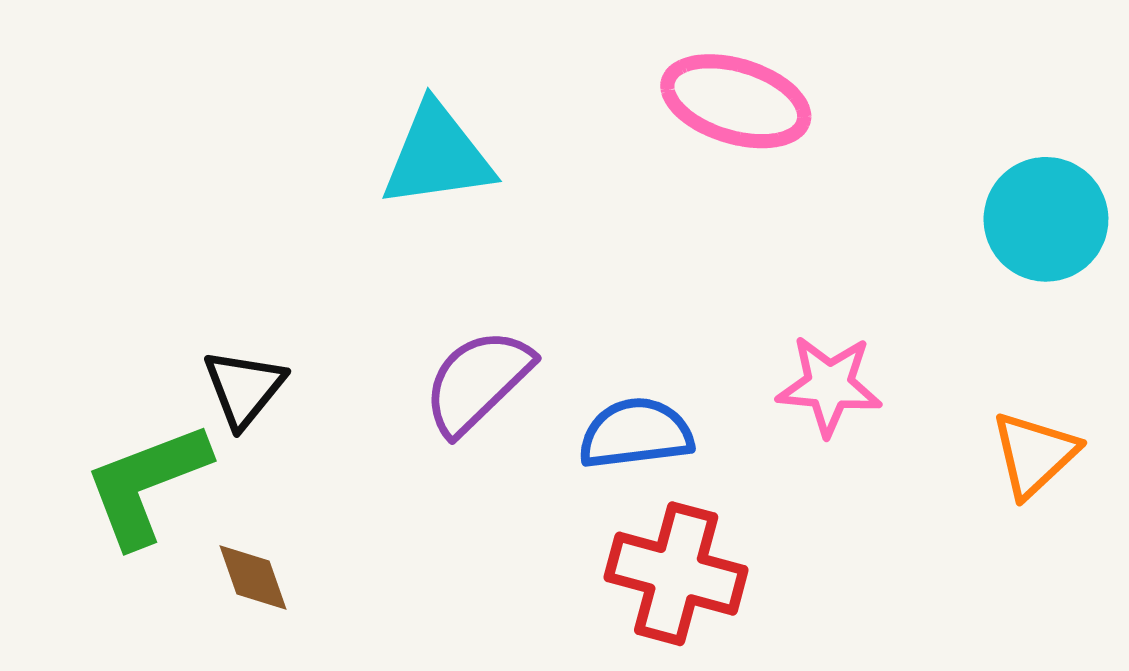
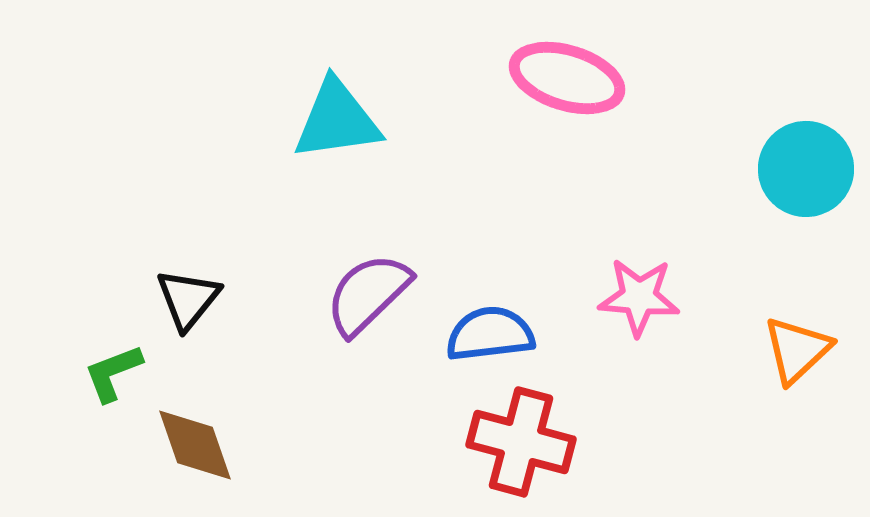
green L-shape: (147, 484) -> (113, 373), size x0.6
brown diamond: (253, 578) -> (195, 445), size x1.4

